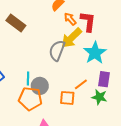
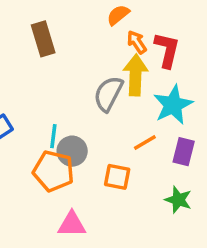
brown rectangle: (16, 23) -> (43, 39), turned 30
yellow arrow: (71, 38) -> (135, 75), turned 130
orange line: (81, 84) -> (145, 143), moved
green star: (99, 97) -> (178, 200), moved

